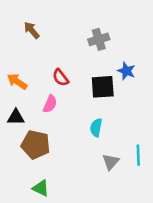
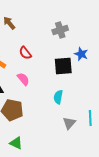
red semicircle: (61, 78) -> (25, 53), moved
pink semicircle: (50, 104) -> (23, 79), turned -64

